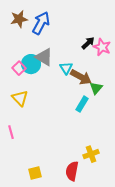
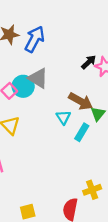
cyan triangle: (66, 68) -> (63, 117), moved

